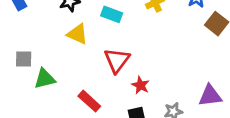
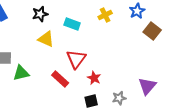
purple triangle: (210, 96) -> (147, 86), turned -42
red rectangle: (89, 101) -> (60, 79), moved

